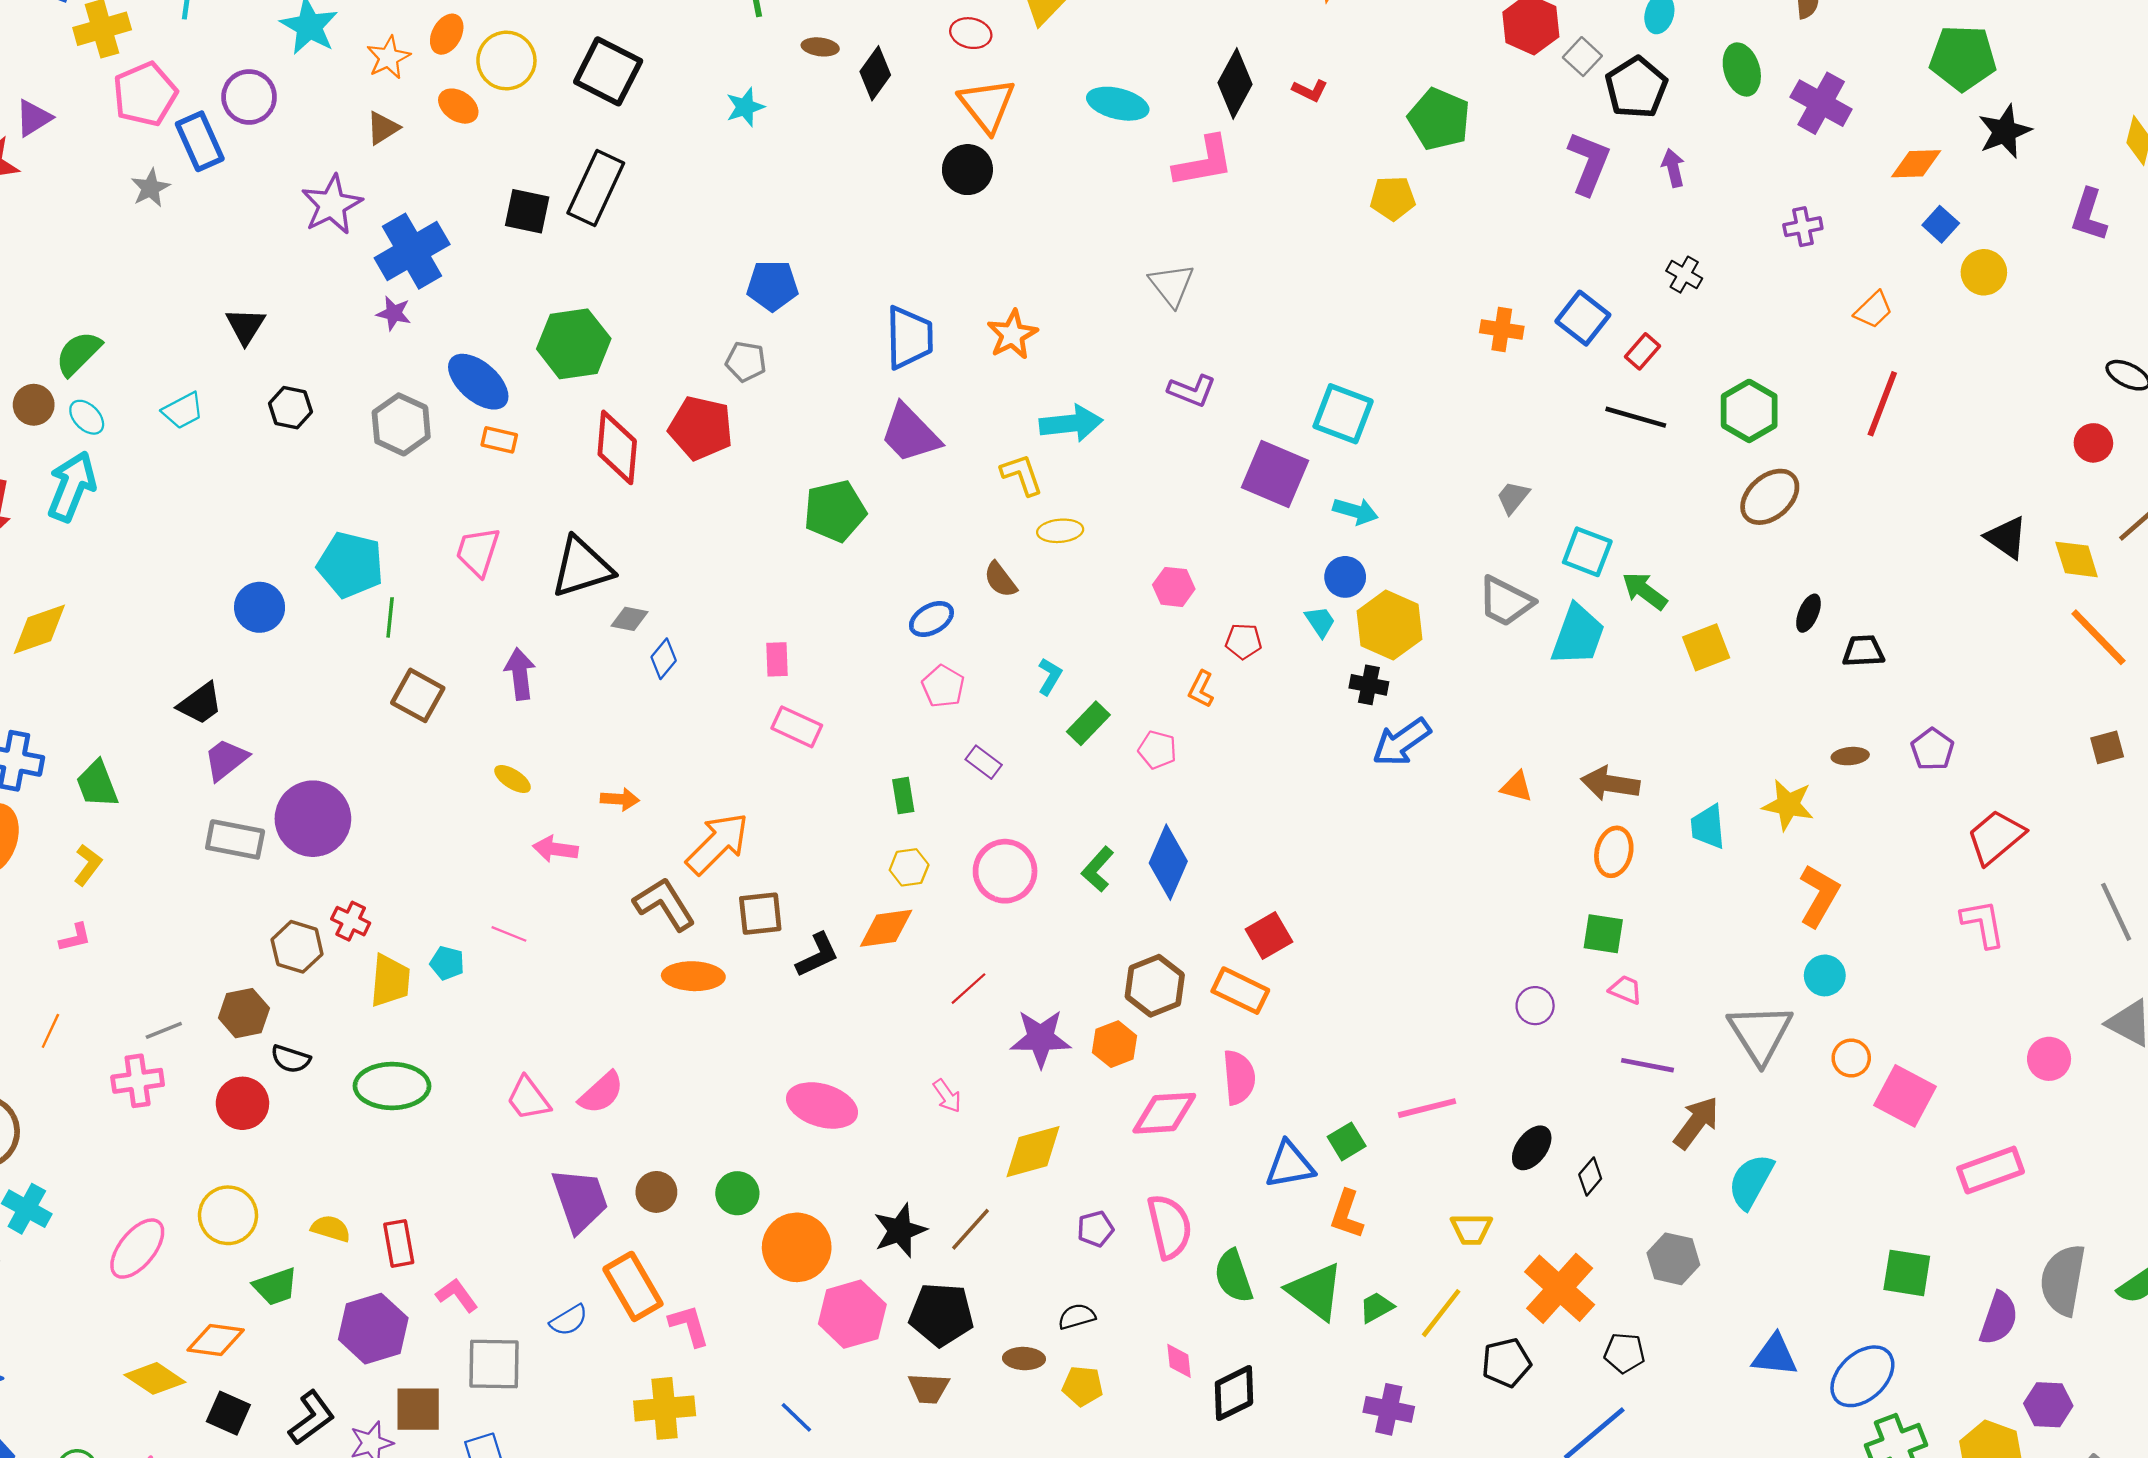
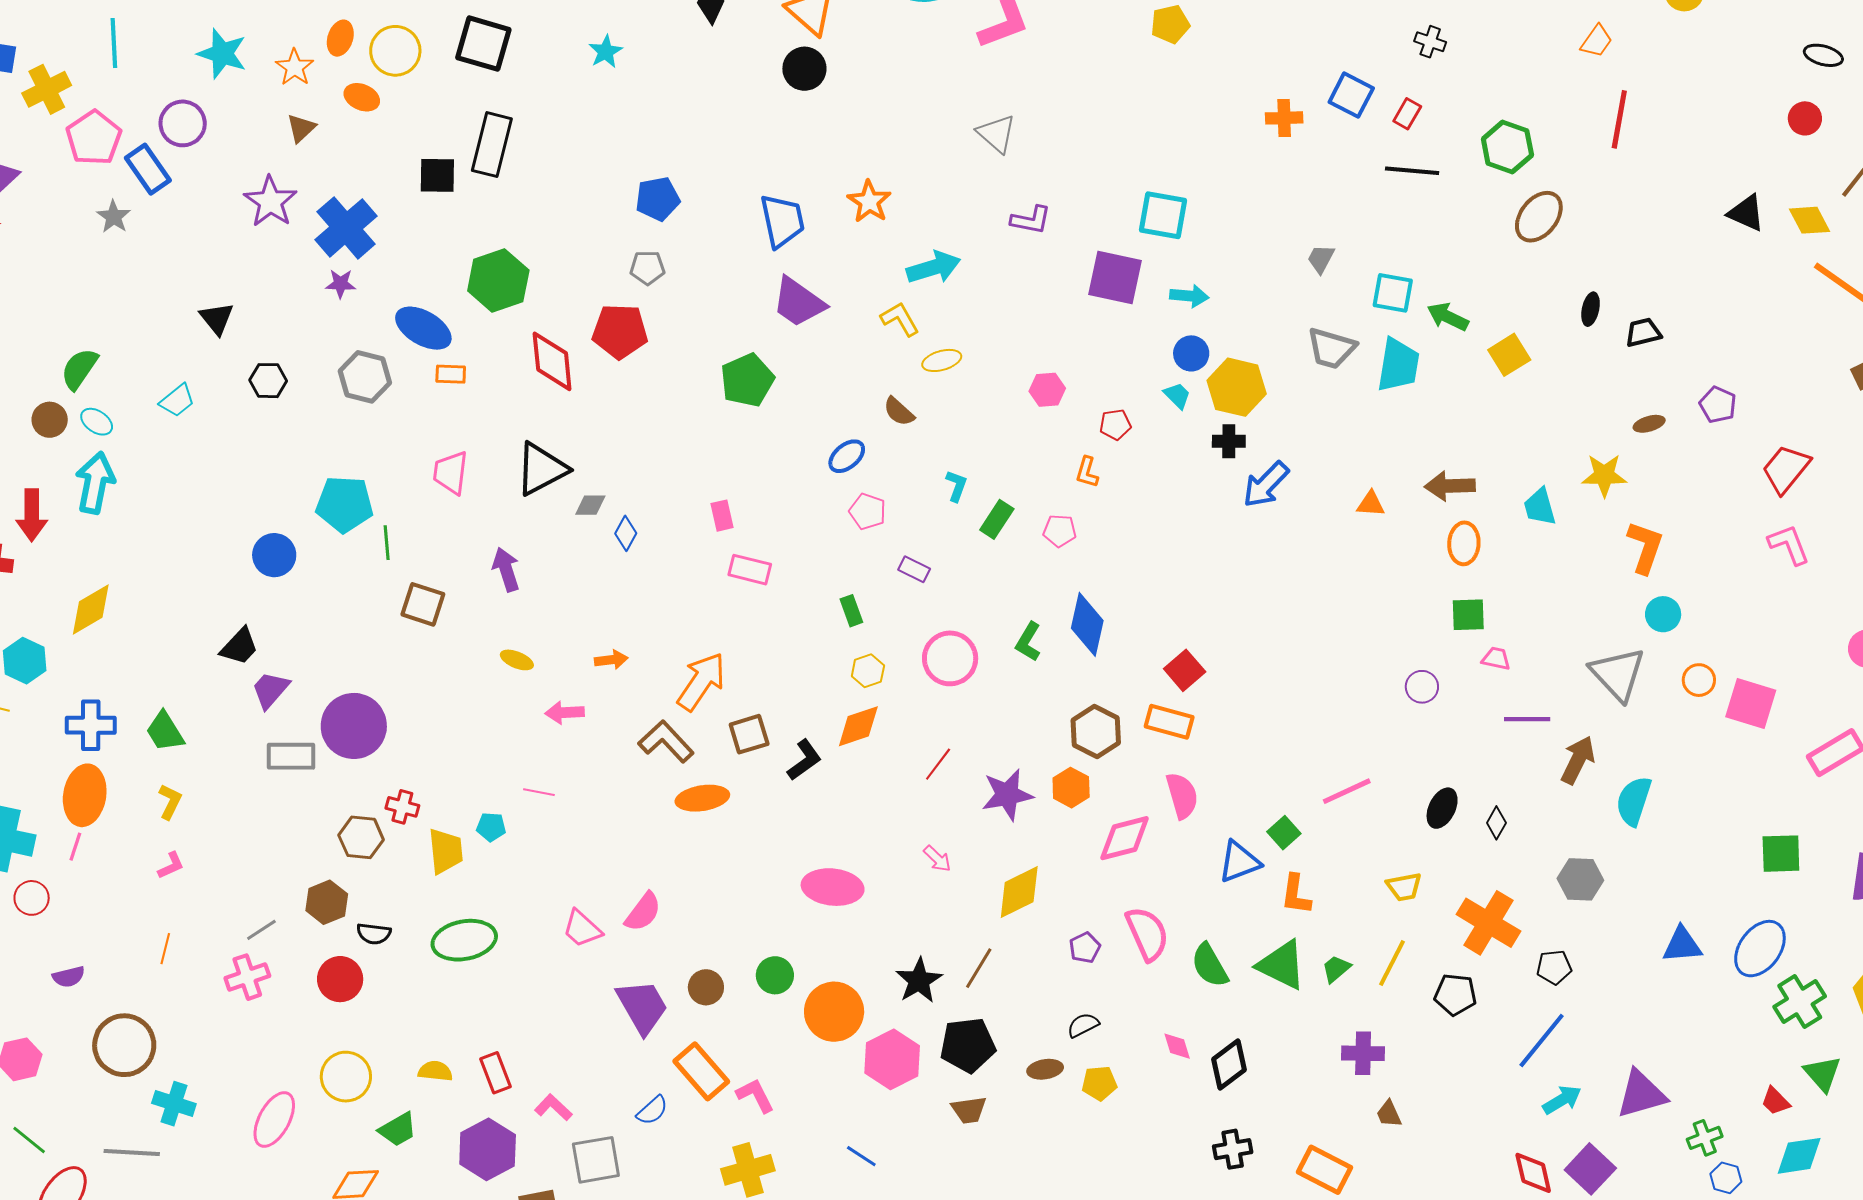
black pentagon: (1506, 1363) -> (1455, 995), turned 30

